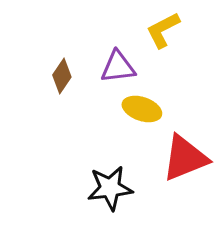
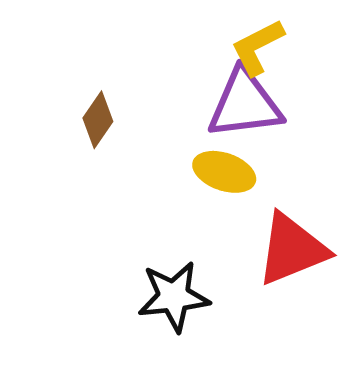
purple triangle: (118, 67) -> (245, 104), moved, size x1.4

